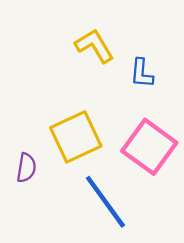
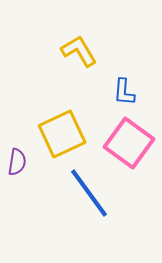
blue L-shape: (142, 73) -> (124, 92), moved

